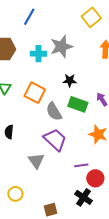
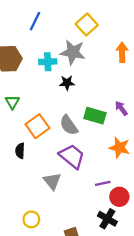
yellow square: (91, 17) -> (87, 24), moved
gray star: (61, 47) -> (73, 52), turned 30
black star: (70, 80) -> (67, 83), moved
orange square: (35, 93) -> (37, 126), moved, turned 30

